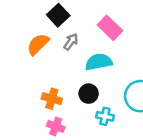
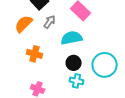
black circle: (89, 94) -> (74, 63), moved
orange cross: (52, 99) -> (35, 54), moved

